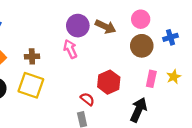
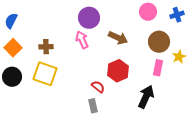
brown arrow: (106, 27) -> (118, 38), moved
blue cross: (170, 37) -> (177, 15), moved
brown circle: (142, 46) -> (159, 42), moved
yellow star: (174, 77) -> (179, 57), moved

